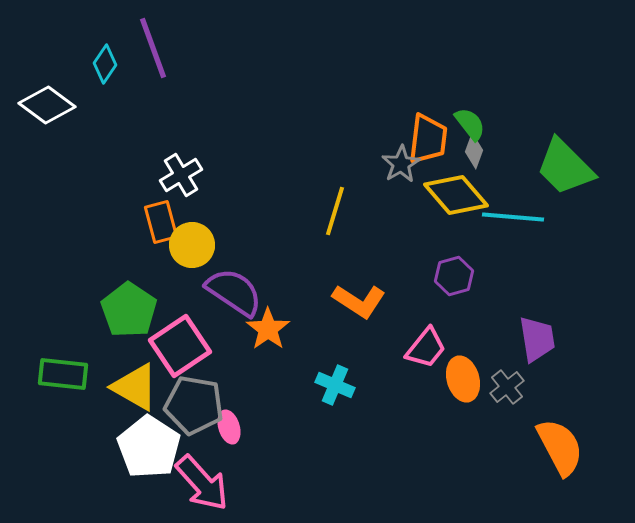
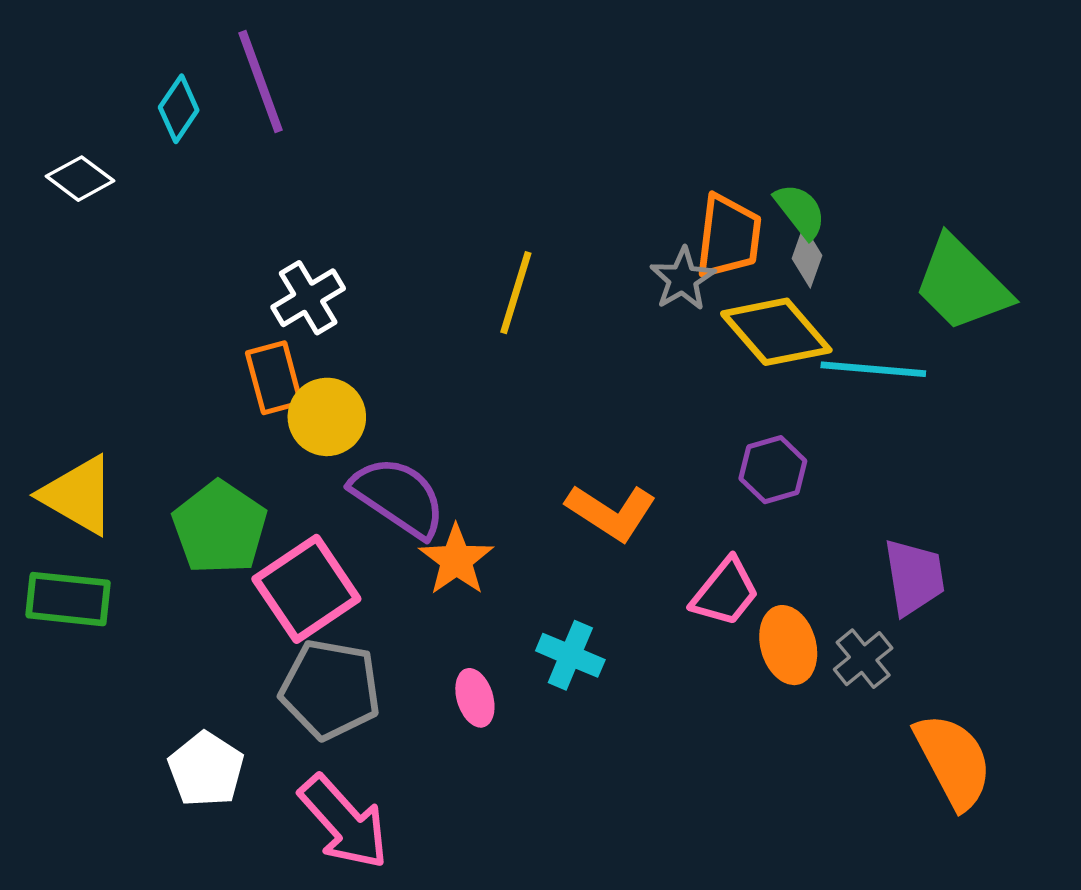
white diamond: (47, 105) -> (80, 179), size x0.7
yellow line: (335, 211) -> (516, 293), moved
green rectangle: (63, 374) -> (68, 599), moved
yellow triangle: (135, 387) -> (78, 495), moved
pink ellipse: (229, 427) -> (475, 698), moved
white pentagon: (149, 447) -> (206, 769), moved, size x0.7

